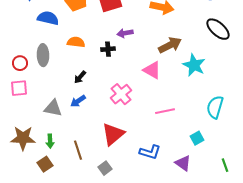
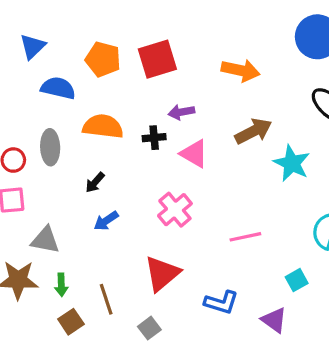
orange semicircle: (76, 42) -> (103, 126), size x1.4
pink triangle: (152, 70) -> (194, 154), moved
black arrow: (80, 77) -> (95, 182), moved
gray triangle: (53, 108) -> (45, 240), moved
brown square: (45, 164) -> (71, 322), moved

